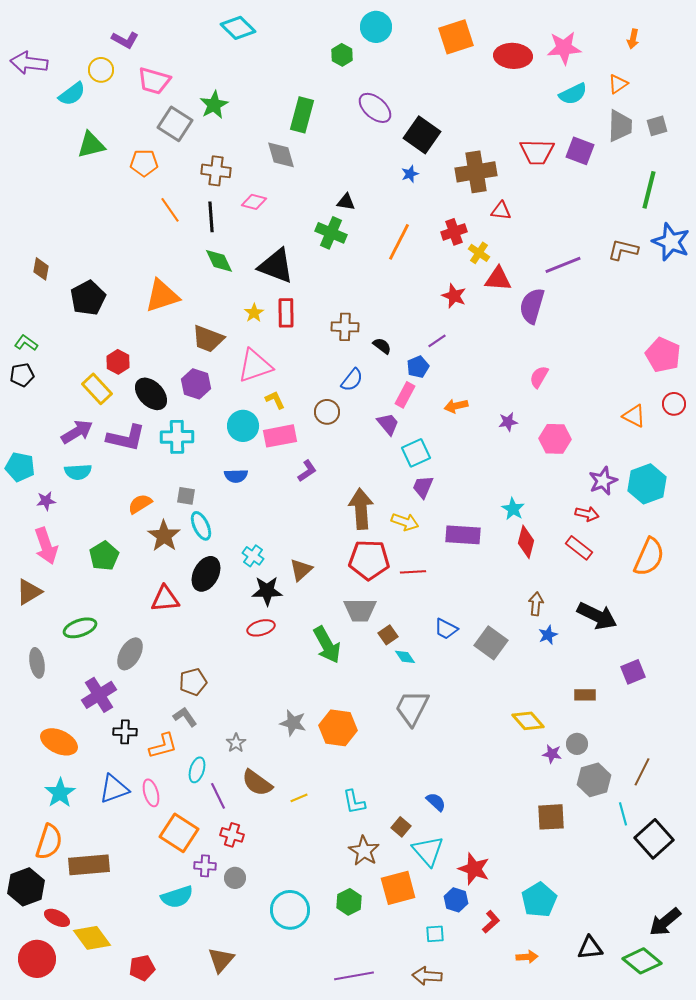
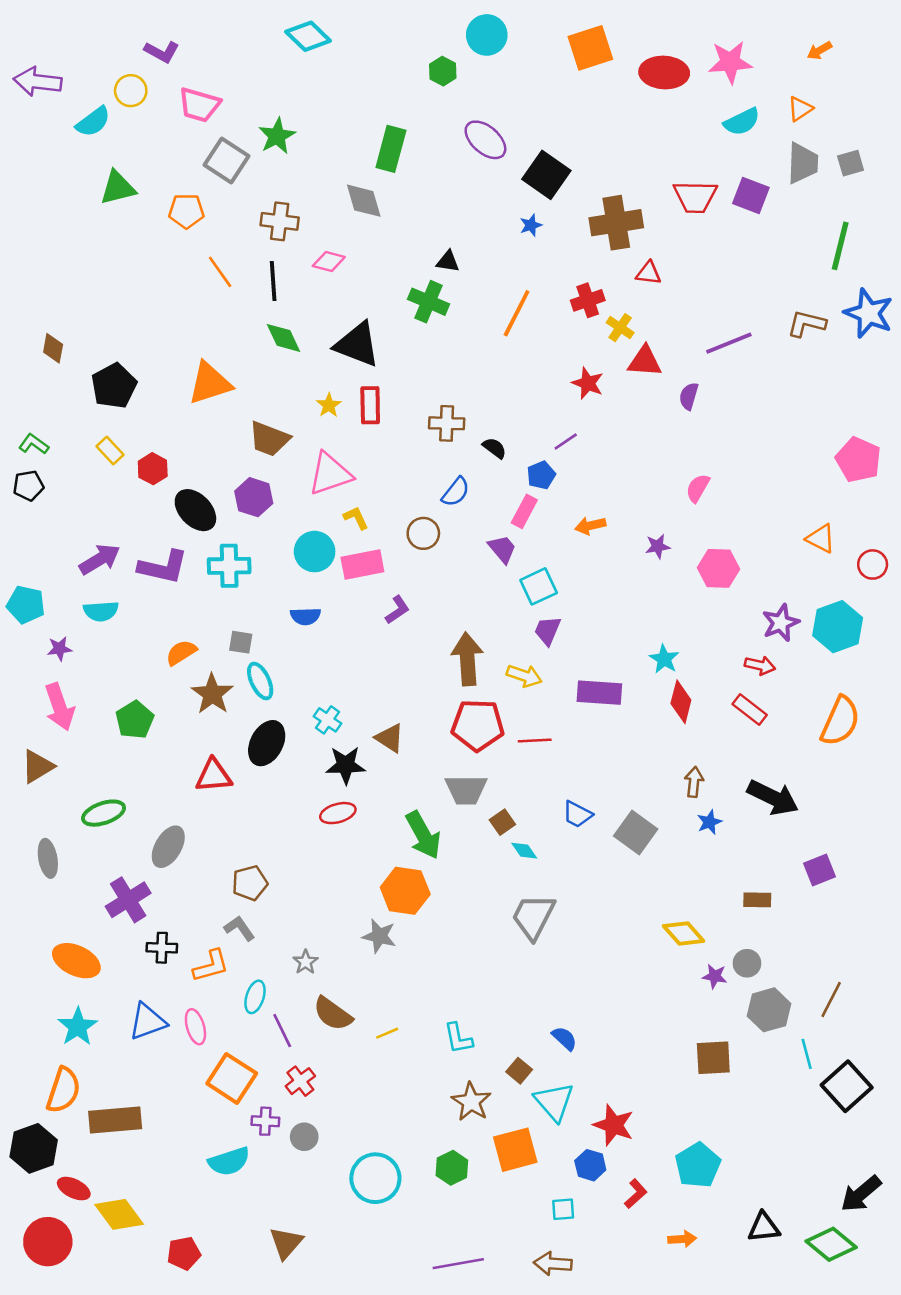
orange arrow: (633, 39) -> (819, 50), turned 48
purple semicircle: (532, 306) -> (689, 396), size x0.6
yellow rectangle: (97, 389) -> (110, 451), moved, size x0.7
red circle: (674, 404) -> (873, 564), moved
brown triangle: (301, 570) -> (390, 738), turned -45
orange hexagon: (338, 728) -> (405, 891), moved
red cross: (232, 835) -> (300, 1081), turned 35

